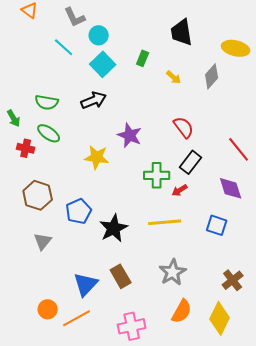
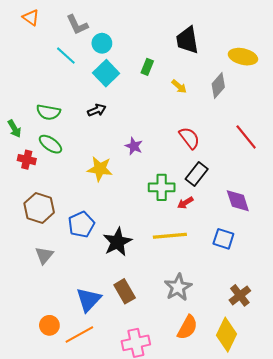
black arrow: (94, 100) -> (97, 110), size x0.7
purple star: (130, 135) -> (134, 146), size x0.7
red line: (239, 149) -> (246, 137), moved

